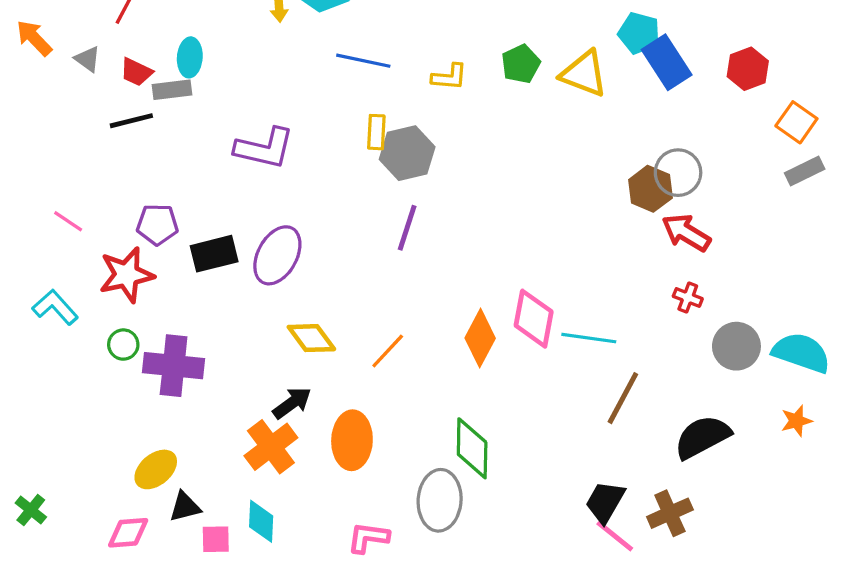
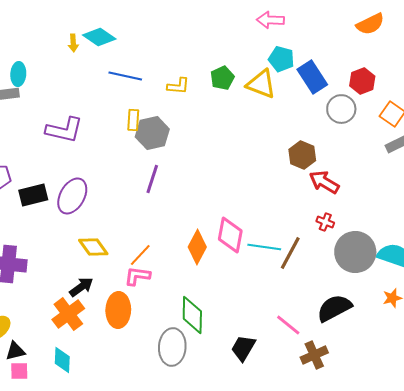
cyan pentagon: (639, 33) -> (281, 59), moved
gray circle: (678, 173) -> (341, 109), moved
gray circle: (736, 346) -> (355, 252), size x1.4
brown line: (623, 398) -> (290, 253), moved
black trapezoid: (605, 502) -> (243, 348), moved
pink line: (615, 536) -> (288, 325), moved
pink L-shape: (368, 538) -> (137, 276), moved
pink square: (216, 539) -> (19, 371), moved

